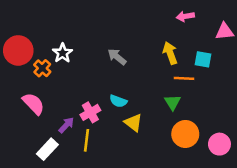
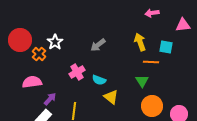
gray arrow: (117, 57) -> (98, 45), turned -77
pink semicircle: (33, 104) -> (32, 82), turned -54
pink cross: (90, 112) -> (77, 72), moved
purple arrow: (66, 125) -> (50, 99), moved

